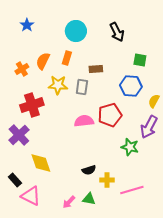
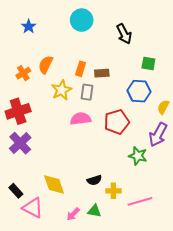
cyan circle: (76, 31) -> (82, 20), moved
orange rectangle: (67, 58) -> (81, 69), moved
yellow star: (58, 85) -> (61, 90), turned -30
red cross: (32, 105) -> (18, 111), moved
pink semicircle: (84, 121) -> (81, 119), moved
yellow diamond: (41, 163) -> (54, 184), moved

